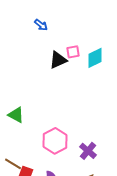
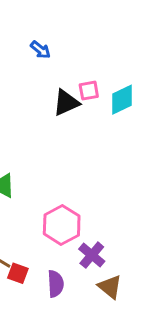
purple cross: (88, 151) -> (92, 255), moved

